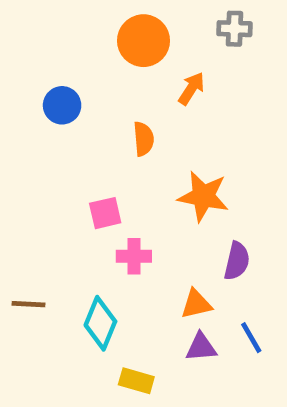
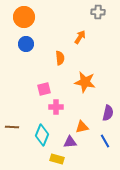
orange circle: (144, 41) -> (24, 17), moved
purple semicircle: (237, 261) -> (108, 113), moved
purple triangle: (201, 347) -> (70, 142), moved

